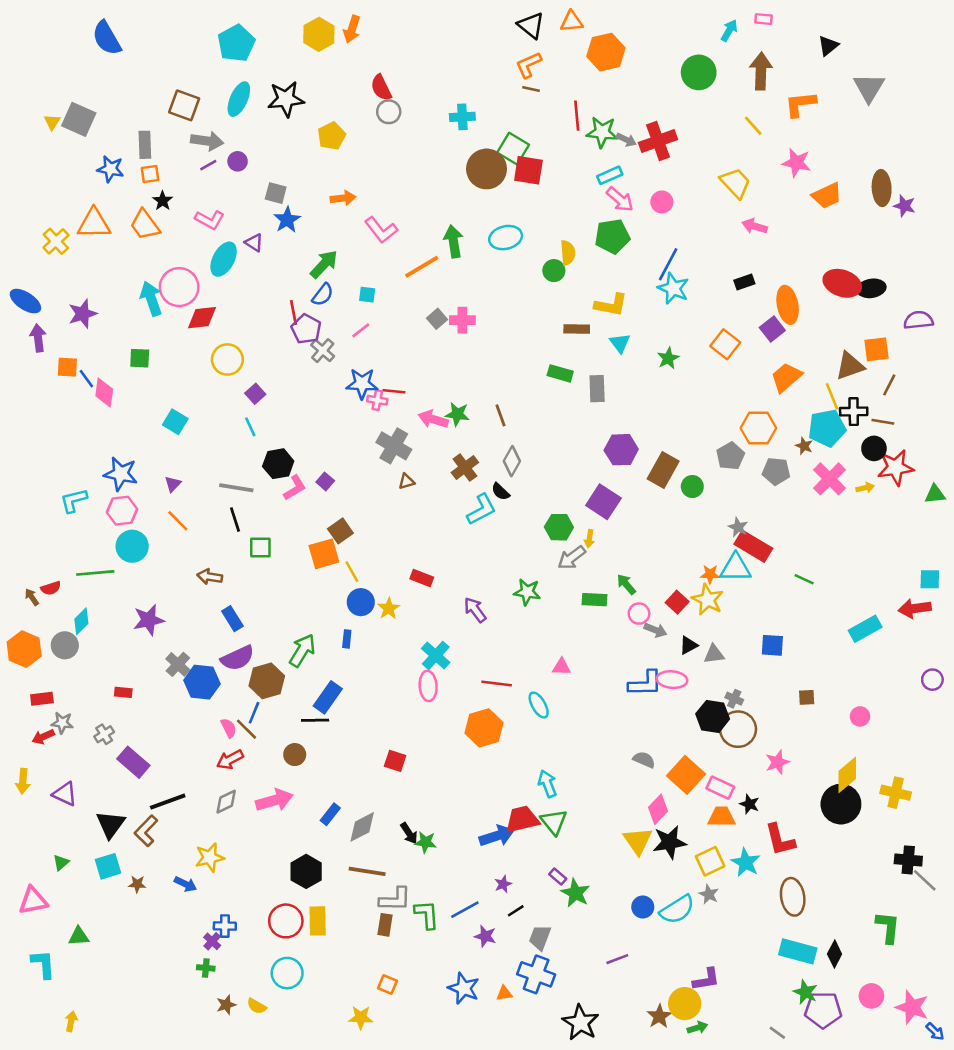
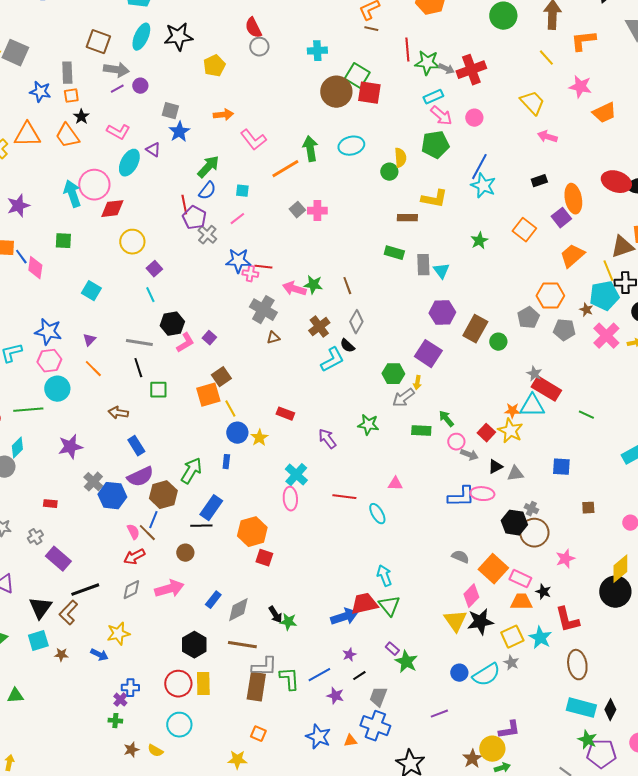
cyan triangle: (620, 343) -> (441, 271), moved
orange hexagon: (484, 728) -> (252, 532), moved
brown rectangle: (385, 925) -> (256, 687), size x1.6

